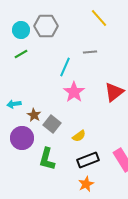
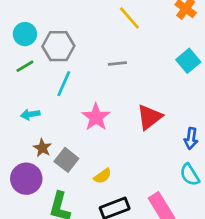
gray hexagon: (46, 26) -> (58, 46), moved
cyan line: (65, 67) -> (64, 84), moved
cyan arrow: (14, 104) -> (30, 114), moved

